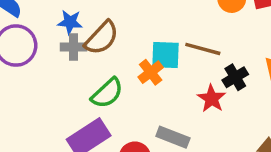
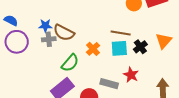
brown semicircle: (102, 38) -> (64, 33), turned 80
cyan square: (166, 55) -> (119, 48), moved
red star: (212, 99) -> (131, 75), moved

